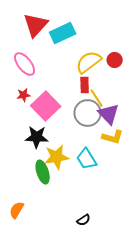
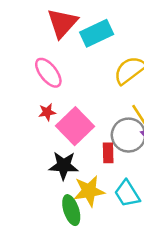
red rectangle: (85, 85) -> (108, 153), moved

